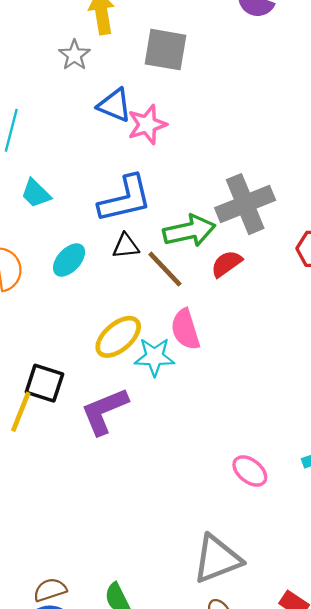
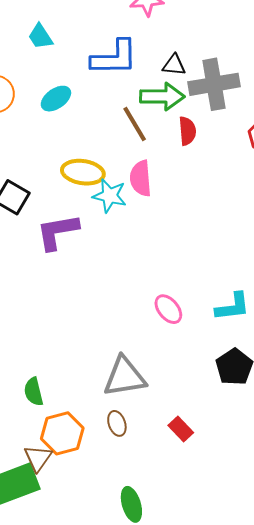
black triangle: (126, 246) -> (174, 65), moved
red semicircle: (227, 264) -> (187, 131), turned 108
yellow ellipse: (118, 337) -> (83, 172), turned 36

